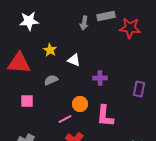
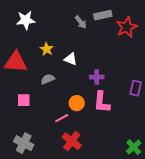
gray arrow: (84, 23) -> (81, 22), turned -48
red star: (130, 28) -> (127, 27), turned -30
pink L-shape: (105, 116) -> (102, 102), moved

